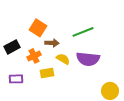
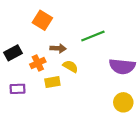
orange square: (38, 28) -> (42, 20), moved
purple semicircle: (88, 59) -> (122, 66), moved

